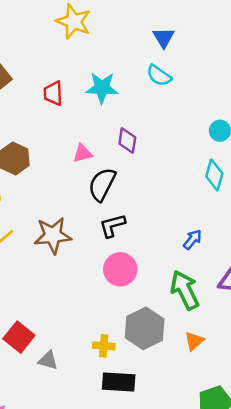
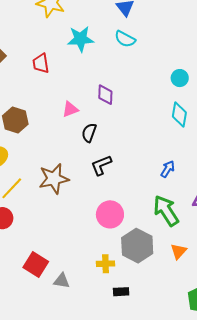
cyan star: (102, 88) -> (80, 39), moved
black semicircle: (102, 184) -> (89, 133), size x0.7
pink circle: (120, 269) -> (110, 214), moved
black rectangle: (119, 382) -> (121, 292), size x0.6

